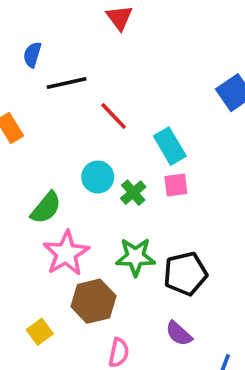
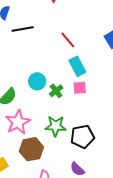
red line: (114, 116) -> (68, 40), moved

